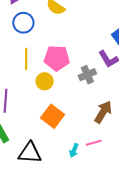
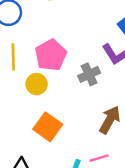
pink pentagon: (57, 58) -> (51, 55), turned -30

